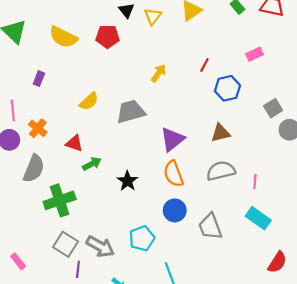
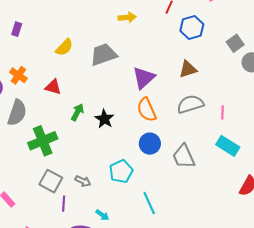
yellow arrow: (158, 73) -> (127, 17), turned 54
green arrow: (92, 164) -> (77, 112), moved, turned -30
gray arrow: (100, 246) -> (83, 181), size x0.6

